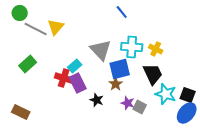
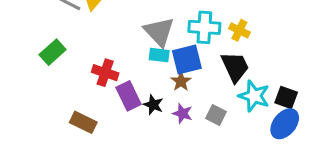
cyan rectangle: (75, 66) -> (159, 55), moved, turned 48
purple rectangle: (78, 83) -> (128, 96), moved
purple star: (128, 103) -> (182, 114), moved
brown rectangle: (21, 112) -> (83, 122), moved

